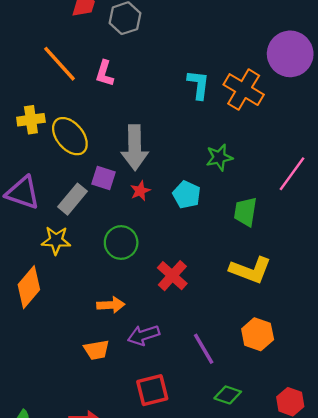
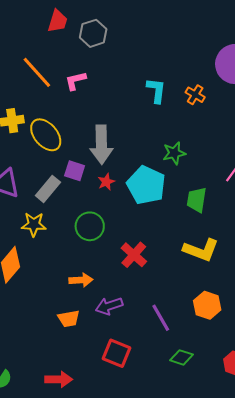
pink L-shape: (105, 73) -> (76, 81), turned 60
orange cross: (244, 90) -> (195, 95), size x0.6
cyan pentagon: (187, 195) -> (146, 185), size x1.6
red square: (152, 390) -> (117, 353), turned 36

